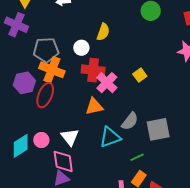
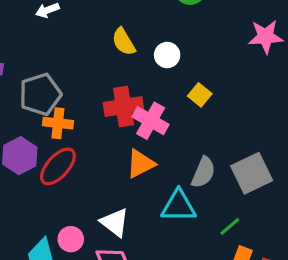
yellow semicircle: (103, 32) -> (124, 42), turned 144
white circle: (81, 48) -> (167, 55), moved
orange cross: (52, 70) -> (58, 123), size x0.7
red ellipse: (45, 95) -> (58, 166), turned 35
cyan triangle: (110, 137) -> (179, 206), turned 35

